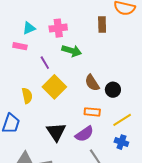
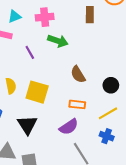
yellow square: (54, 87) -> (37, 92), moved, turned -30
black circle: (113, 90) -> (111, 85), moved
black triangle: (56, 132) -> (27, 125), moved

